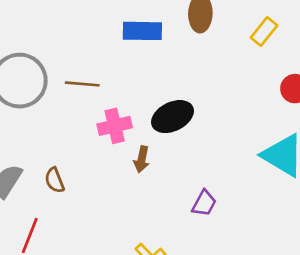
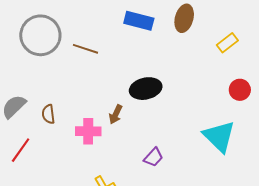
pink cross: (115, 126) -> (88, 131), moved

